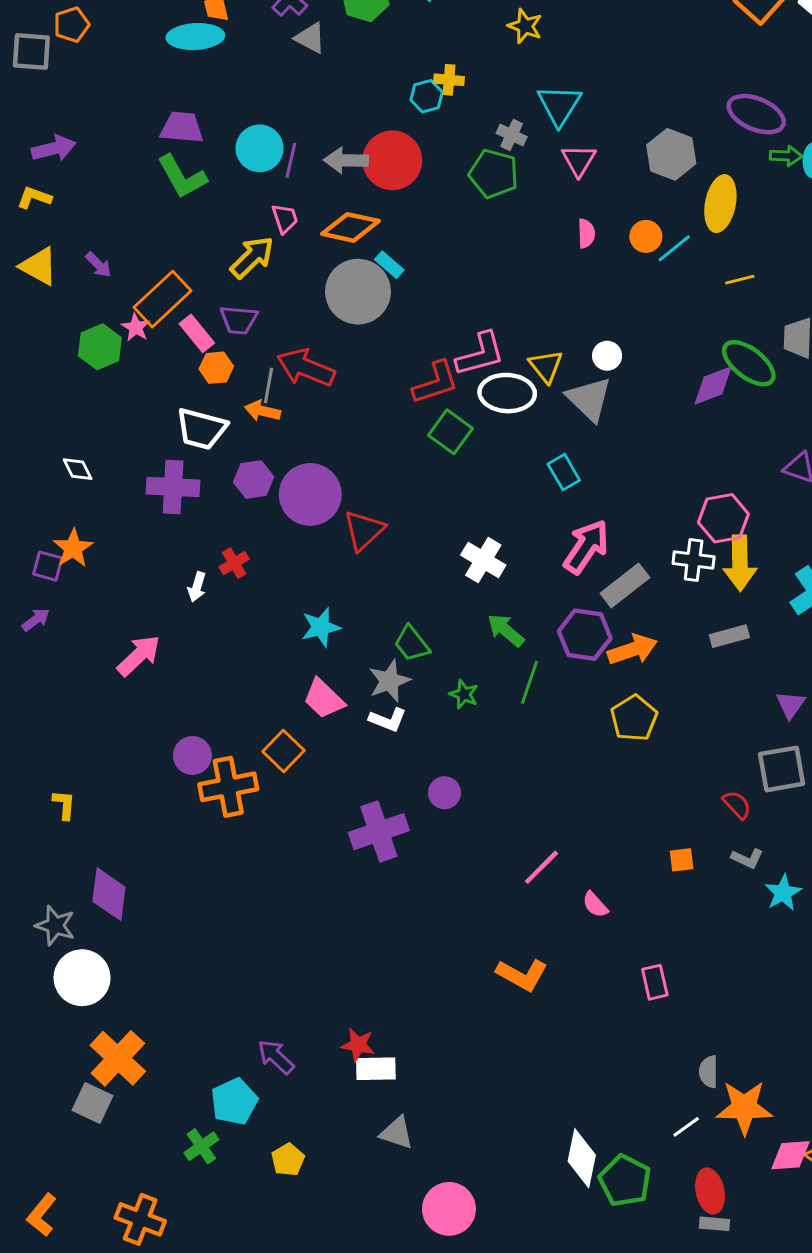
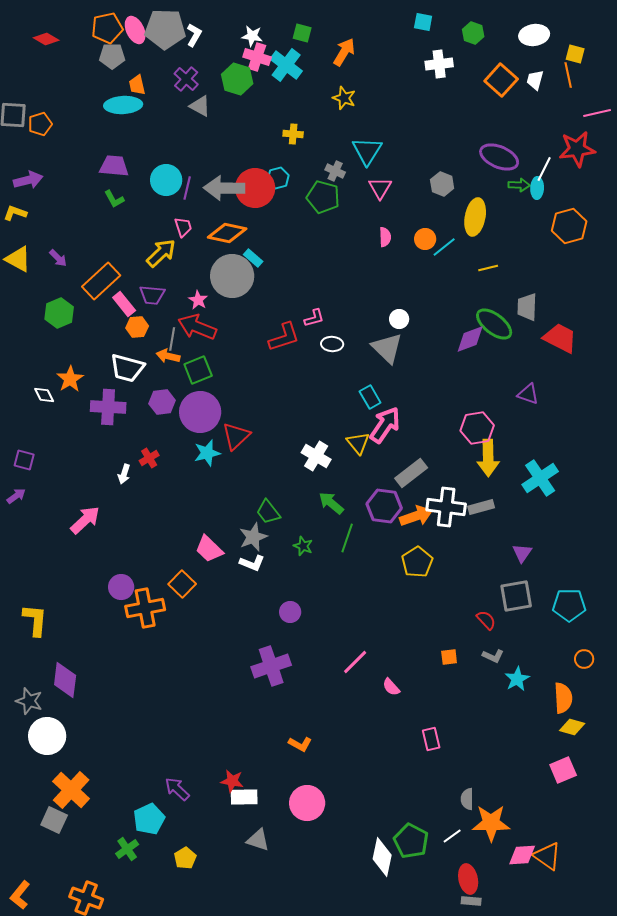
orange pentagon: (72, 25) -> (40, 124), moved
cyan hexagon: (427, 96) -> (278, 178), moved
gray hexagon: (671, 154) -> (442, 184), size x0.7
gray arrow: (346, 160) -> (224, 188), size x1.4
green L-shape: (182, 177) -> (114, 199), size x0.6
pink star: (136, 327) -> (198, 300), moved
pink L-shape: (480, 354) -> (314, 318), size x0.6
yellow triangle: (546, 366) -> (358, 443), moved
white ellipse: (507, 393) -> (332, 344), size x0.6
green square: (450, 432) -> (198, 370), moved, turned 32
pink arrow: (586, 547) -> (385, 425), moved
orange star: (73, 548) -> (70, 379), moved
white cross: (694, 560) -> (446, 507), moved, size x1.4
cyan star: (321, 627) -> (207, 453), moved
yellow L-shape: (64, 805) -> (35, 620), size x1.6
purple cross: (379, 832) -> (271, 666), moved
orange L-shape: (522, 975) -> (300, 744), moved, size x0.7
green pentagon: (625, 1181) -> (411, 841), moved
pink circle: (449, 1209) -> (307, 803), moved

